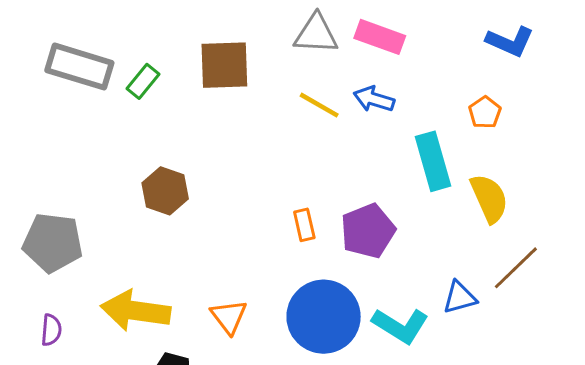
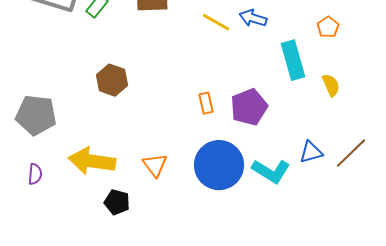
yellow semicircle: (489, 198) -> (331, 85), size x0.7
brown line: (516, 268) -> (351, 153), moved

